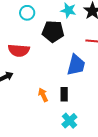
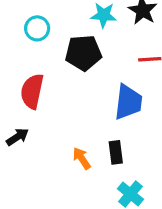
red semicircle: (19, 50) -> (32, 91), turned 105

